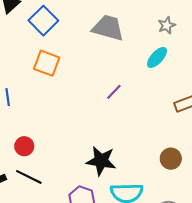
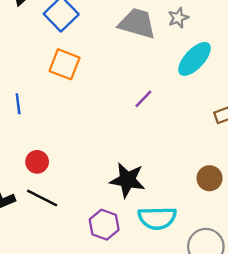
gray star: (167, 25) -> (178, 18), moved
cyan ellipse: (157, 57) -> (194, 59), size x1.4

